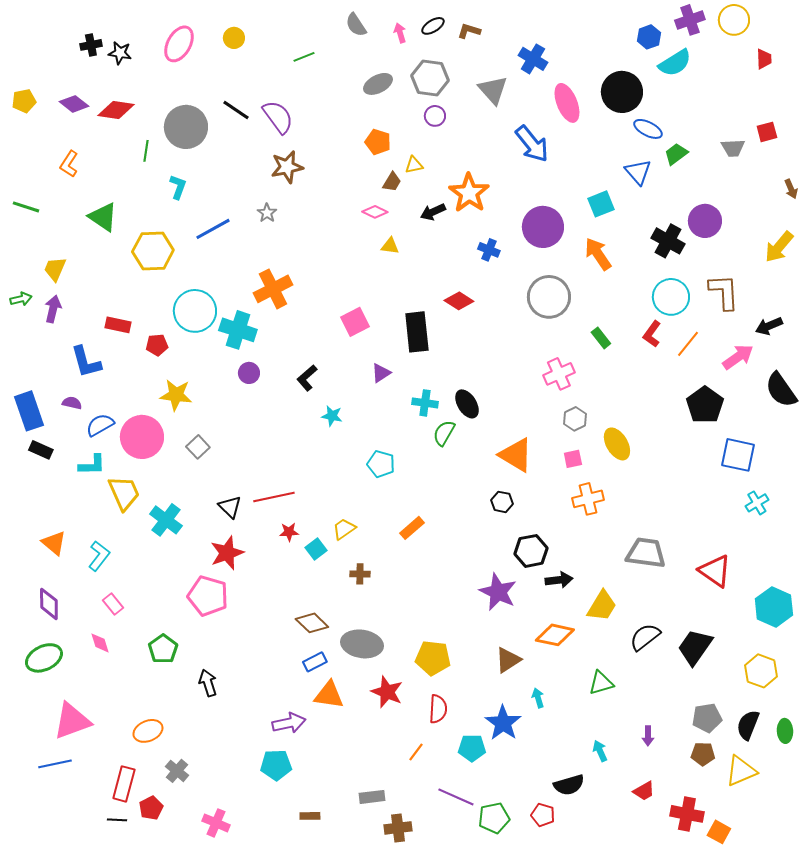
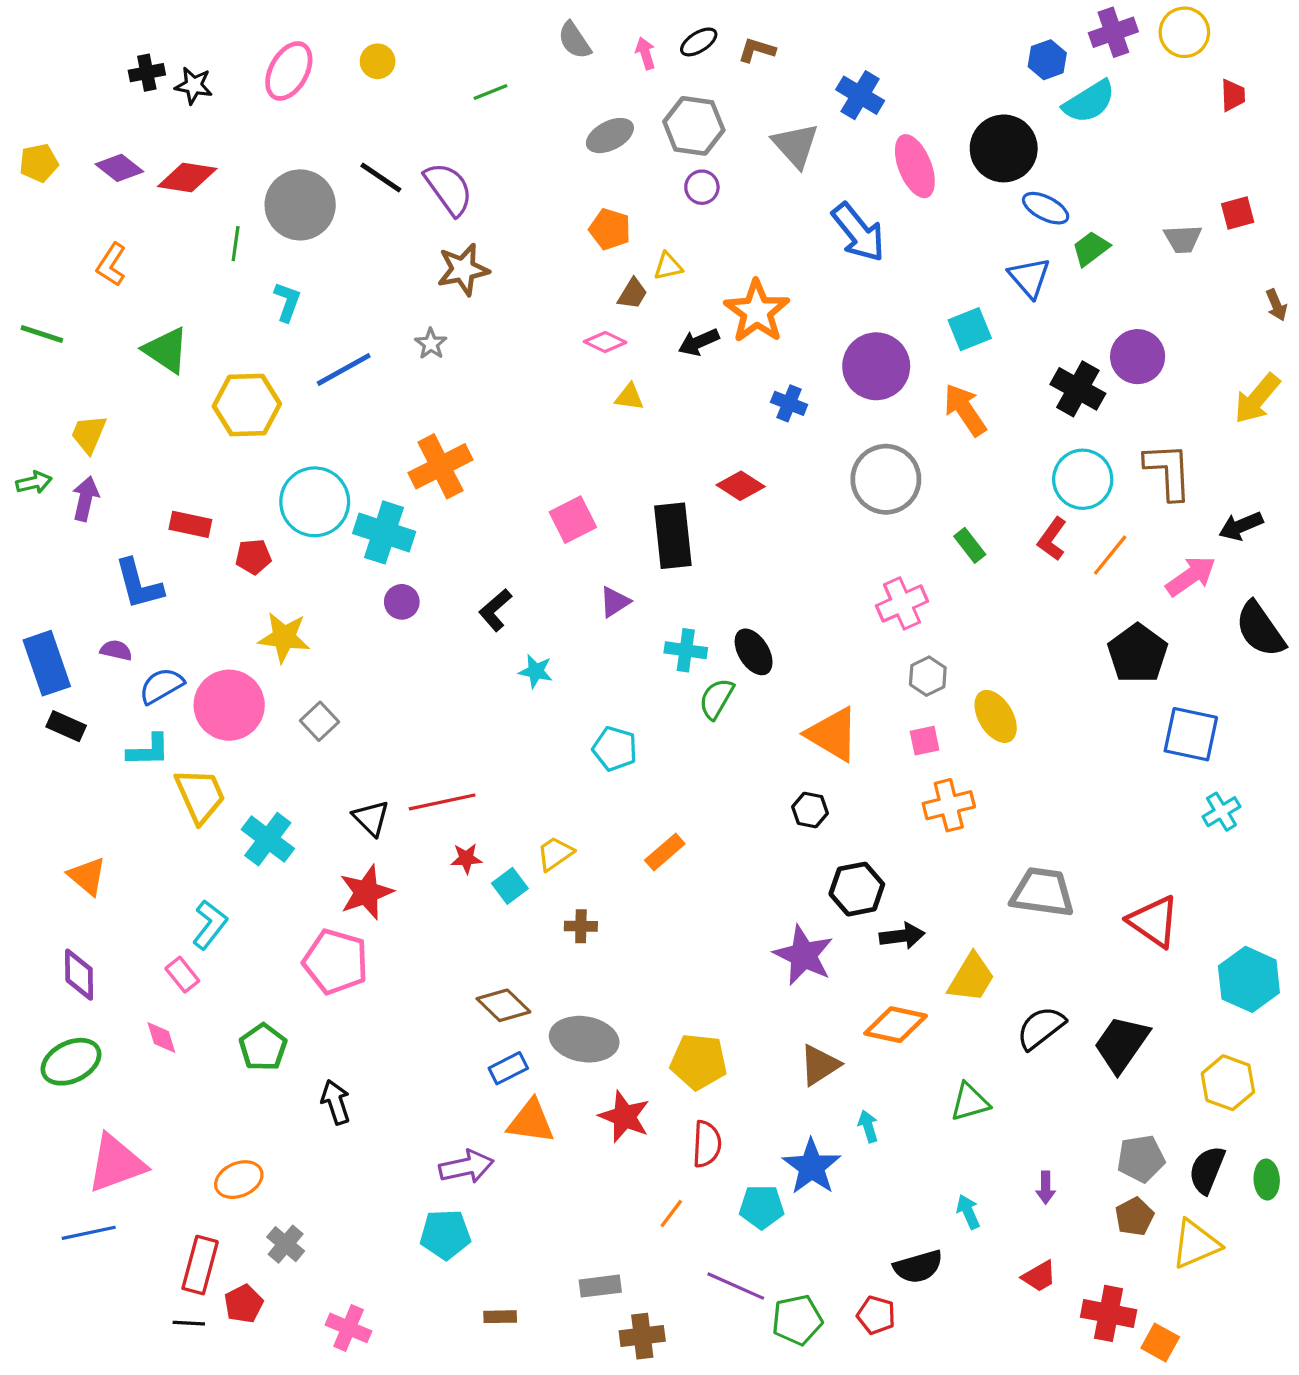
cyan L-shape: (99, 556) -> (210, 925), moved
brown pentagon: (703, 754) -> (1134, 1217), turned -30

